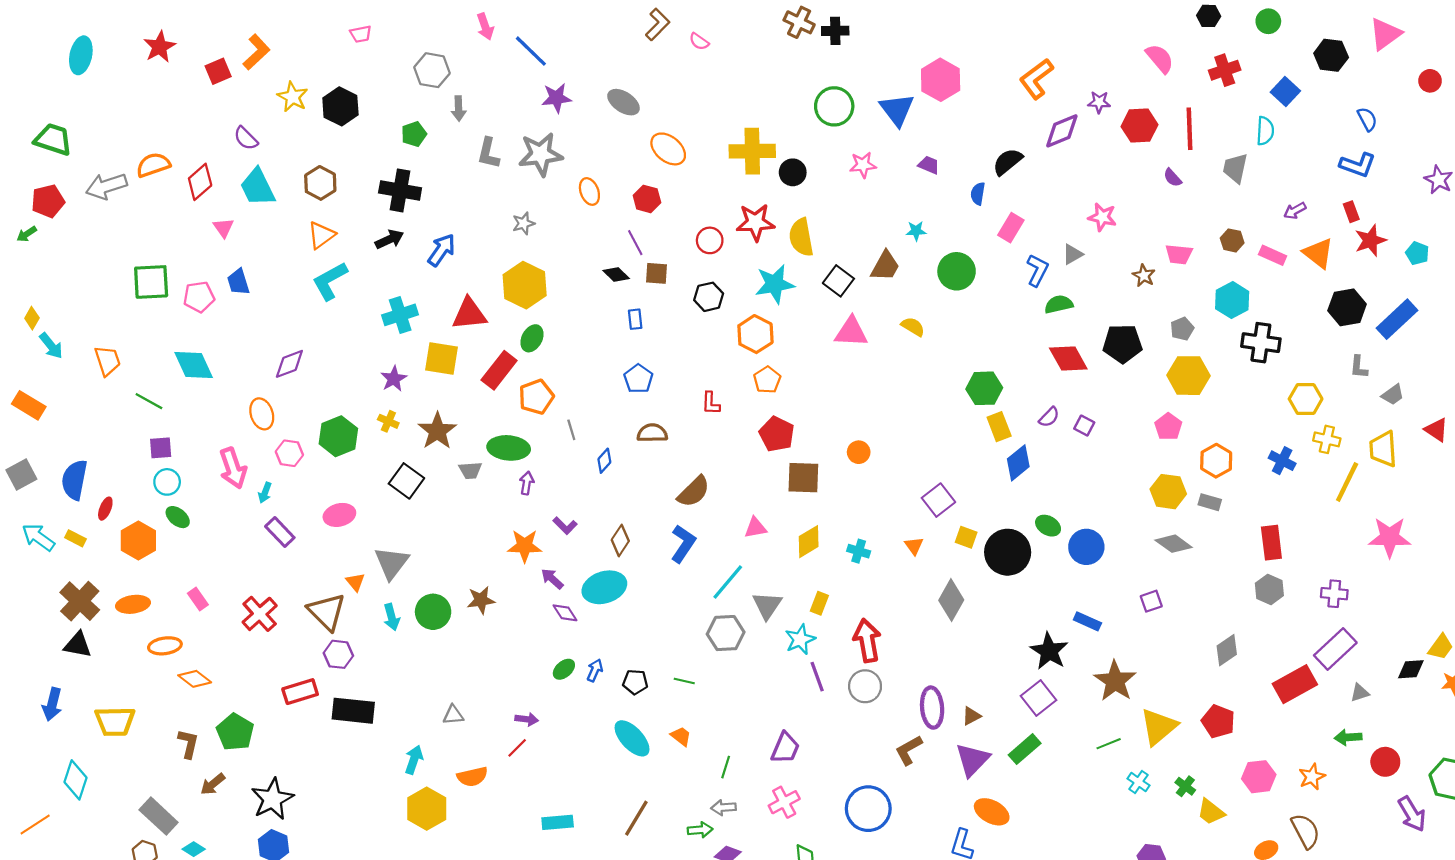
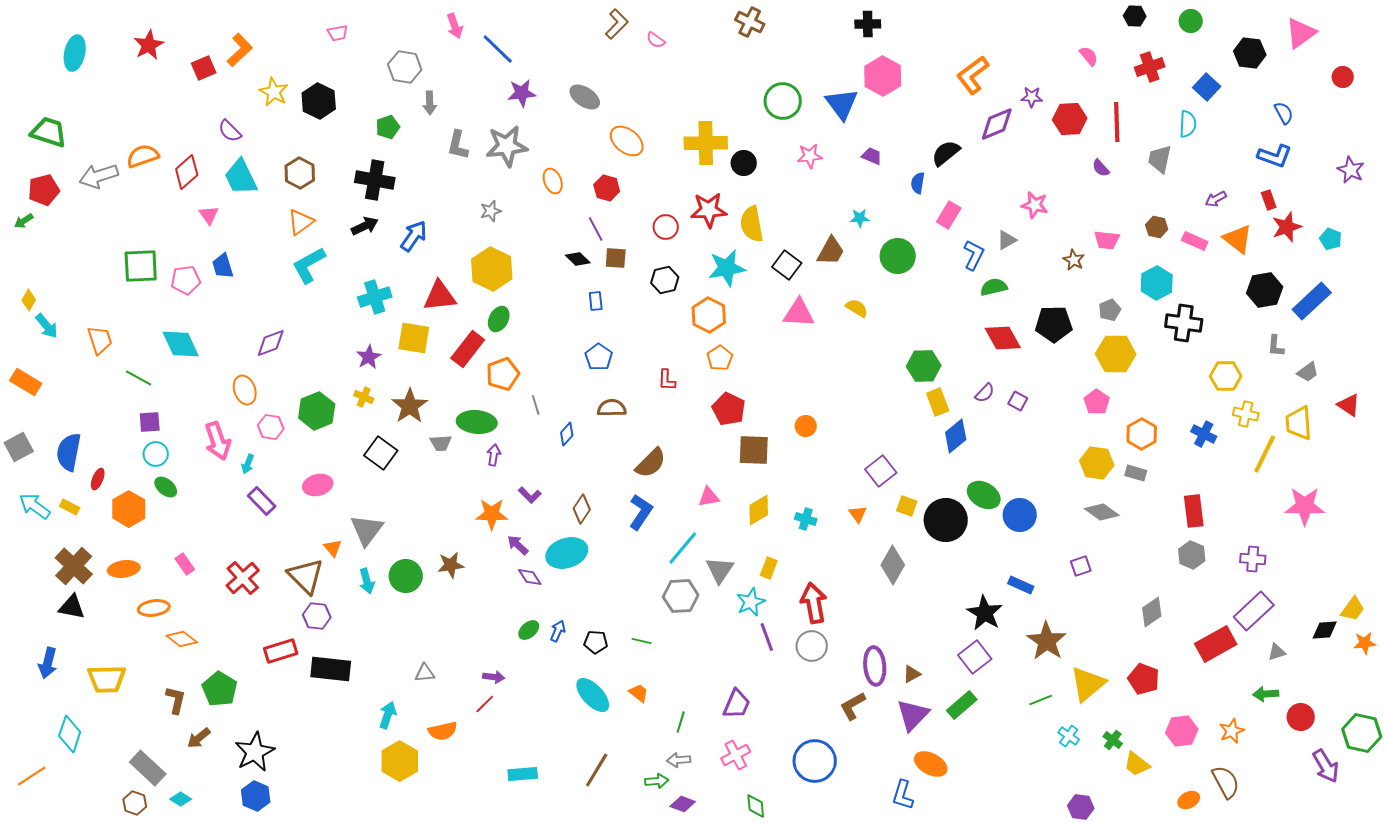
black cross: (835, 31) -> (868, 24), moved
pink semicircle: (1160, 58) -> (1089, 56), size x0.7
green ellipse: (1048, 526) -> (984, 495), size x1.4

